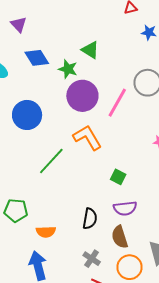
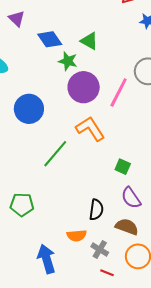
blue diamond: (37, 58) -> (50, 39), moved
purple semicircle: (125, 208) -> (131, 198), turned 65
orange semicircle: (46, 232) -> (77, 236), moved
brown semicircle: (120, 237) -> (127, 227), turned 130

